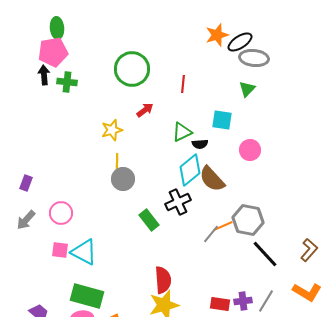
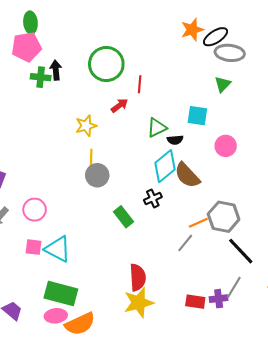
black arrow: (44, 75) -> (56, 70), moved
red line: (183, 84) -> (140, 84), moved
black cross: (178, 202) -> (153, 198), size x0.7
gray line: (211, 234) -> (185, 243), moved
gray line: (266, 301) -> (234, 287), moved

